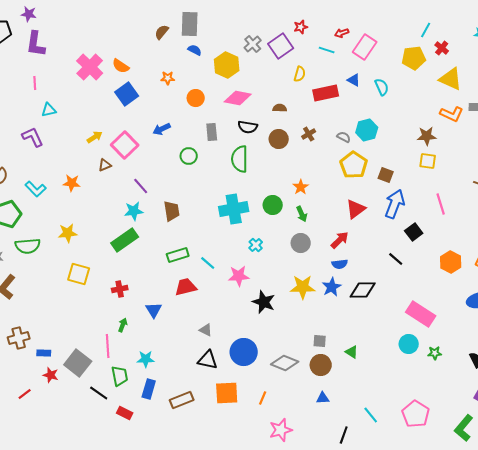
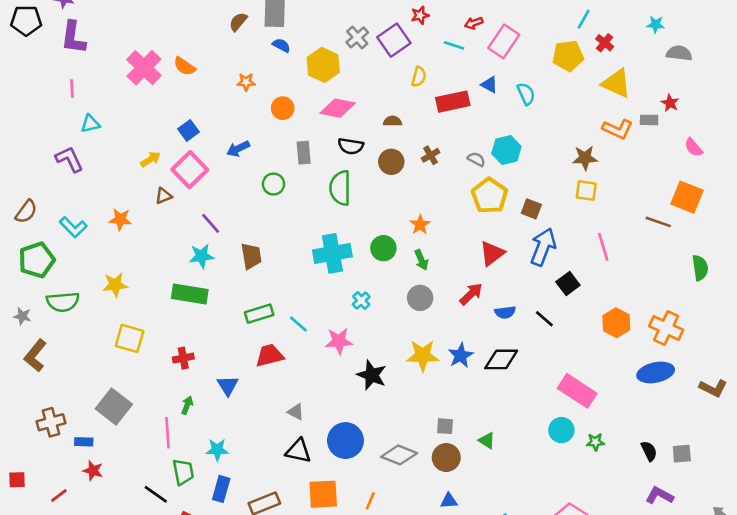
blue square: (127, 94) -> (188, 130), moved, size x0.7
green rectangle: (125, 240) -> (190, 294), turned 44
blue semicircle: (340, 264) -> (505, 312), moved
gray square: (78, 363) -> (114, 407), moved

